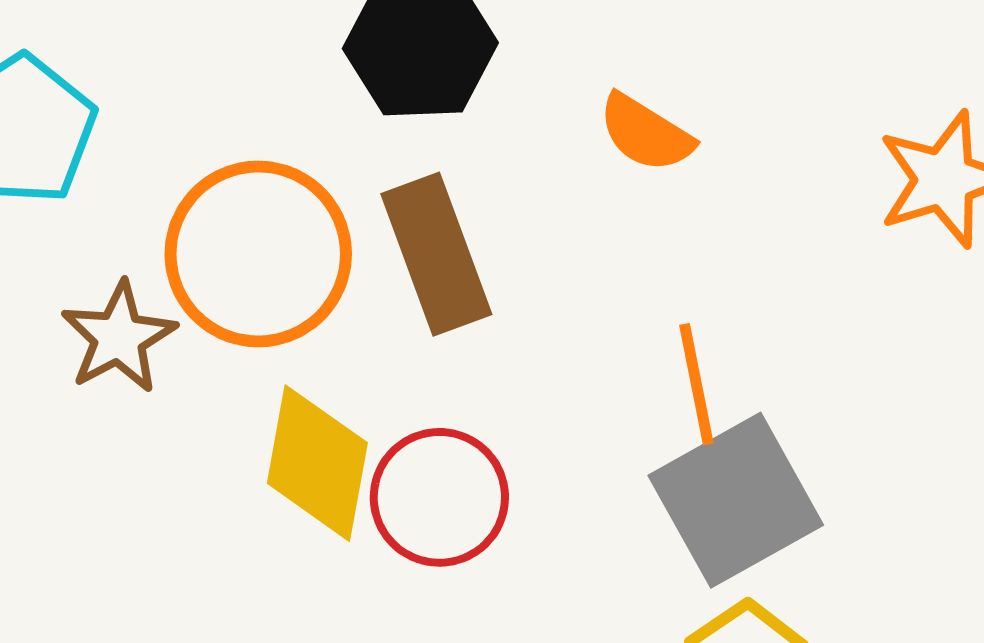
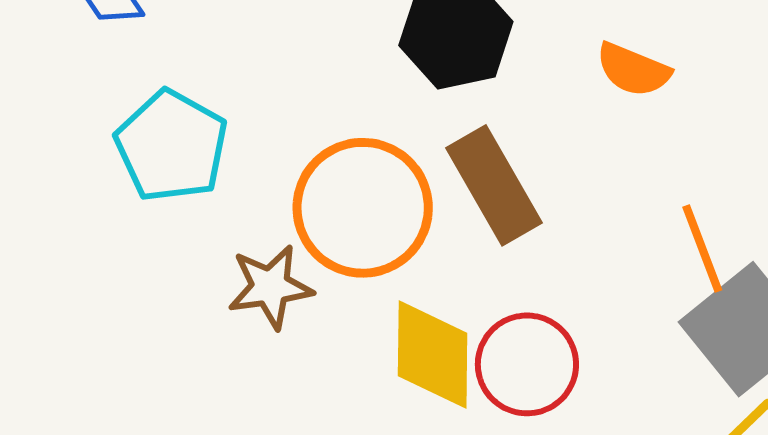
brown star: (119, 337) -> (270, 287), turned 30

